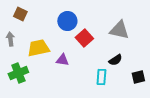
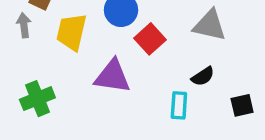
gray arrow: (10, 39) -> (24, 25), moved
yellow trapezoid: (38, 48) -> (72, 32), moved, turned -65
purple triangle: (62, 60) -> (112, 76), size x1.6

